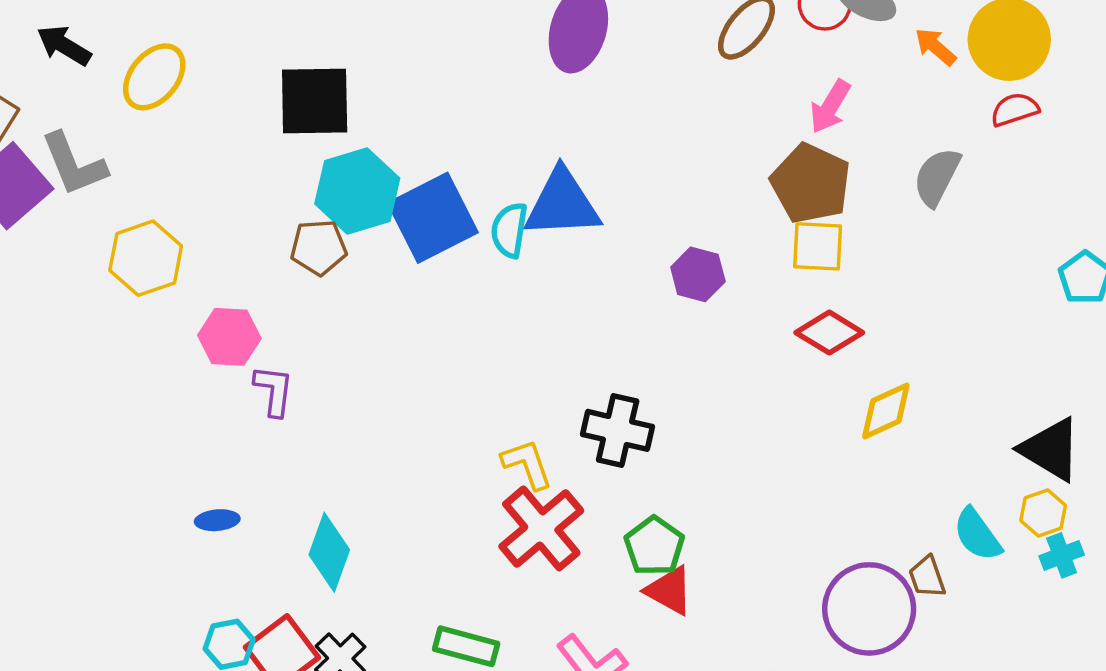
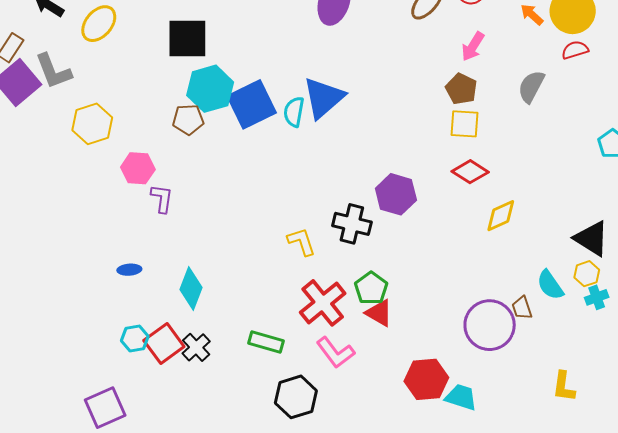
brown pentagon: (811, 184) -> (461, 89), size x0.7
blue triangle: (562, 204) -> (323, 98), turned -39
purple hexagon: (698, 274) -> (396, 194), moved, size x1.4
red cross: (541, 528) -> (323, 303), moved

